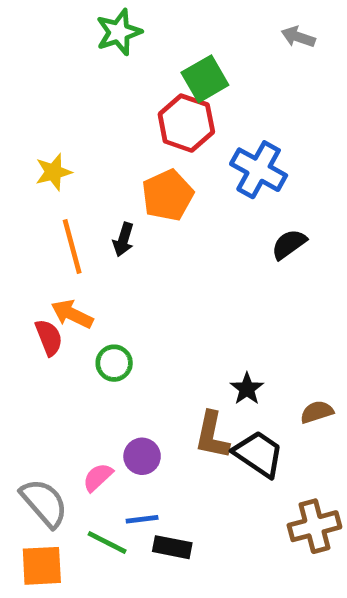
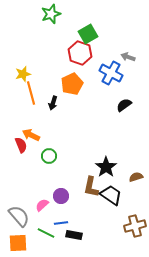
gray arrow: (298, 37) -> (128, 57), moved
orange line: (72, 247) -> (31, 93), moved
black star: (247, 389) -> (106, 167), size x1.5

